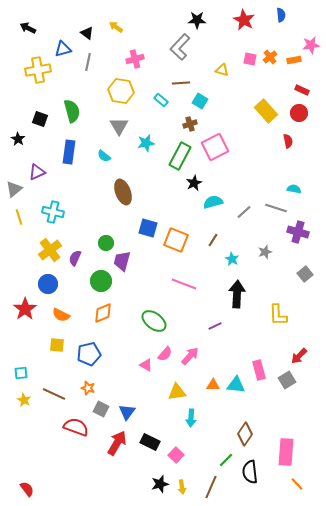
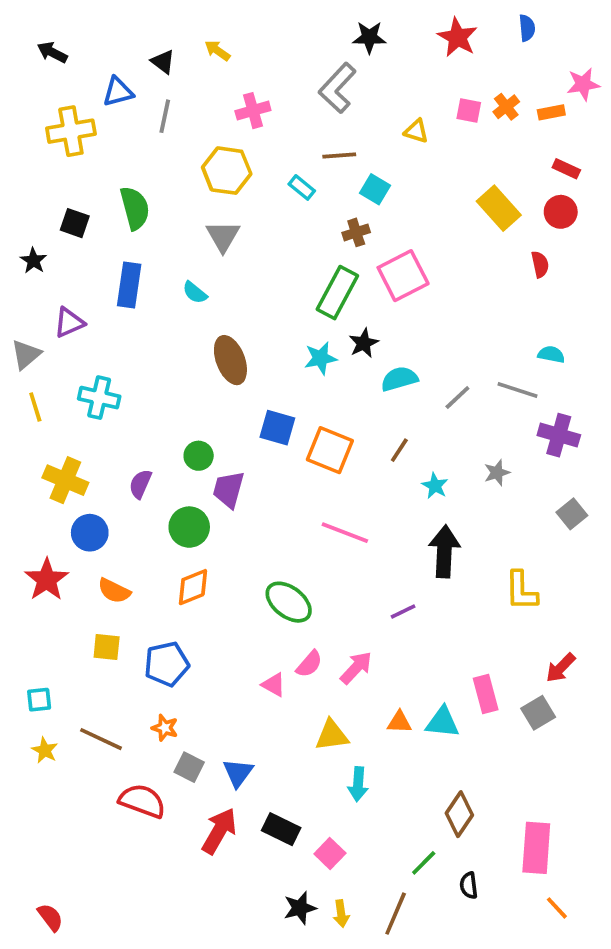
cyan star: (146, 143) -> (321, 358), moved
yellow cross: (50, 250) -> (65, 480), moved, turned -30
black semicircle: (250, 472) -> (469, 885), size x0.6

